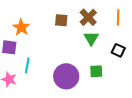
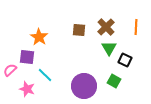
black square: (118, 50) -> (125, 60), moved
cyan line: (27, 65) -> (45, 75), turned -56
green square: (96, 71) -> (114, 81), turned 32

